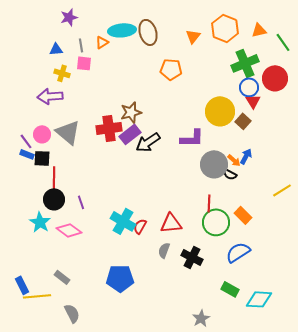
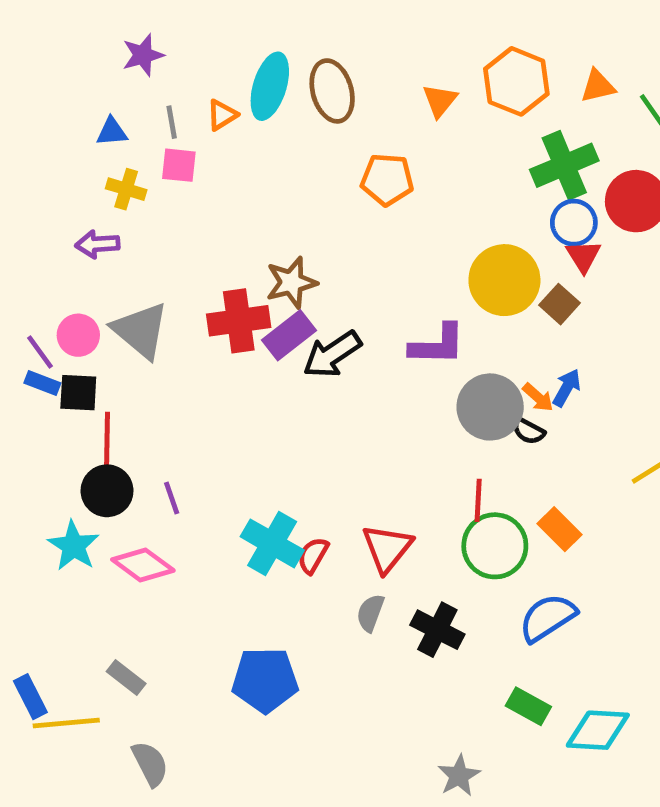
cyan ellipse: (122, 30) -> (270, 86), turned -68
purple arrow: (50, 96) -> (97, 244), size x0.7
red triangle: (171, 223) -> (387, 548), turned -45

